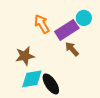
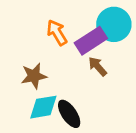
cyan circle: (84, 18) -> (114, 24), size x1.6

